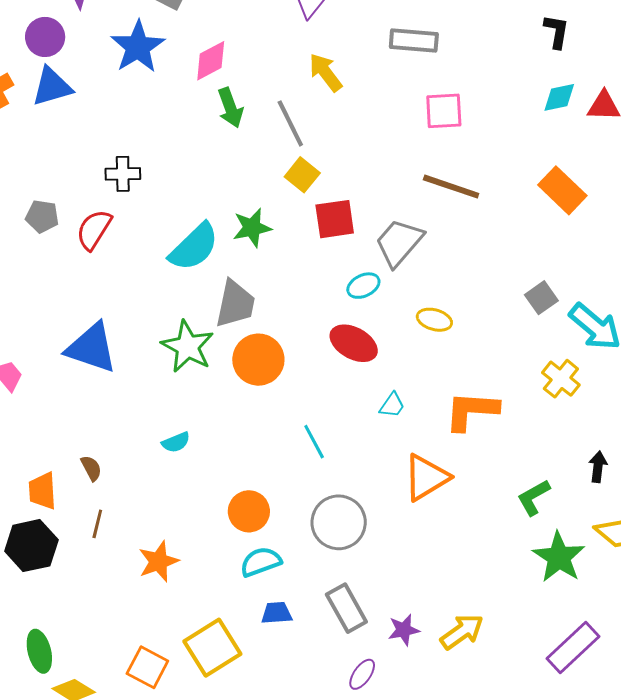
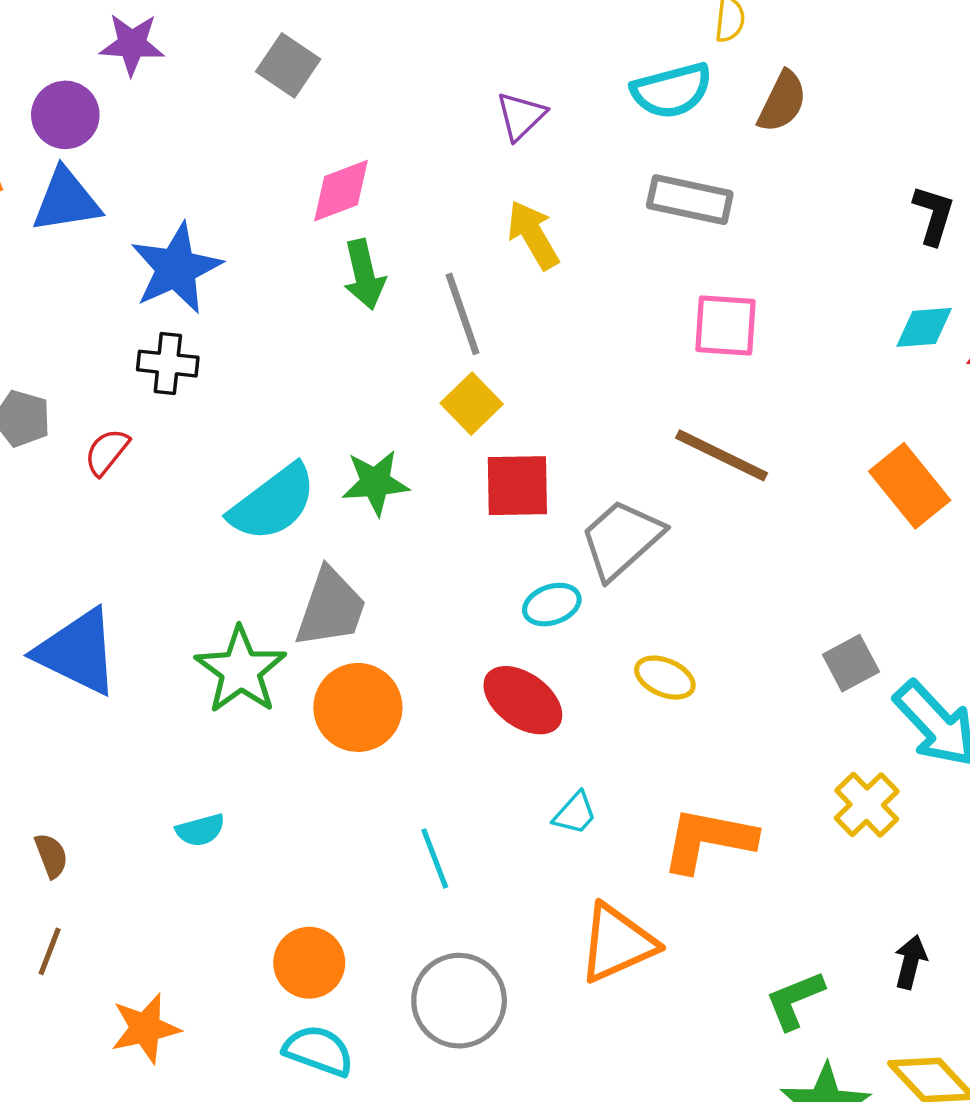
blue star: (138, 47) -> (176, 268), moved
red semicircle: (94, 230) -> (107, 452), size x0.7
cyan semicircle: (261, 562) -> (318, 1051), turned 33

